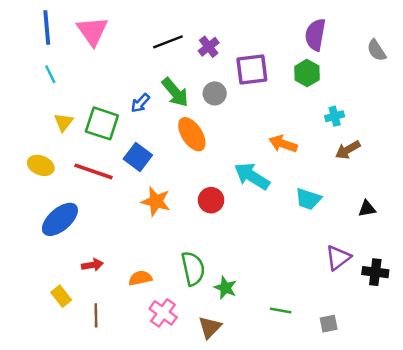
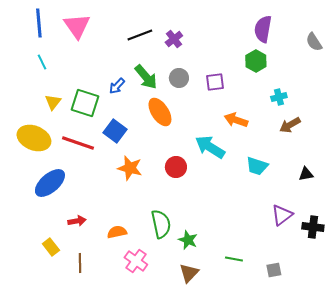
purple square: (252, 69) -> (215, 82), moved, size x0.7
yellow ellipse: (41, 165) -> (34, 138), size x1.5
brown triangle: (210, 327) -> (189, 273), moved

